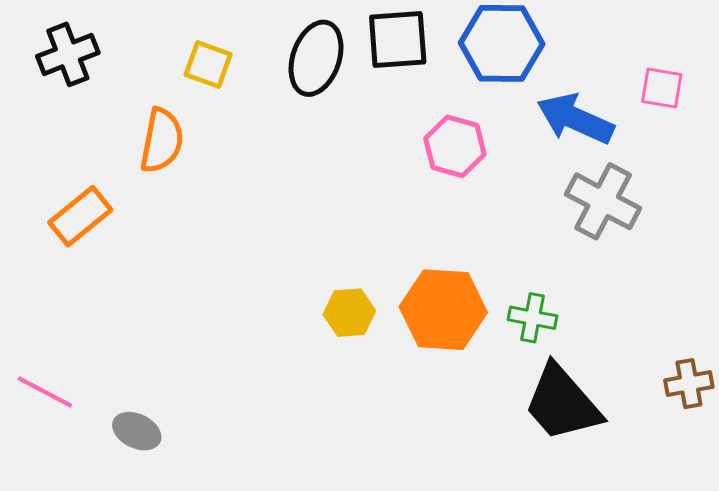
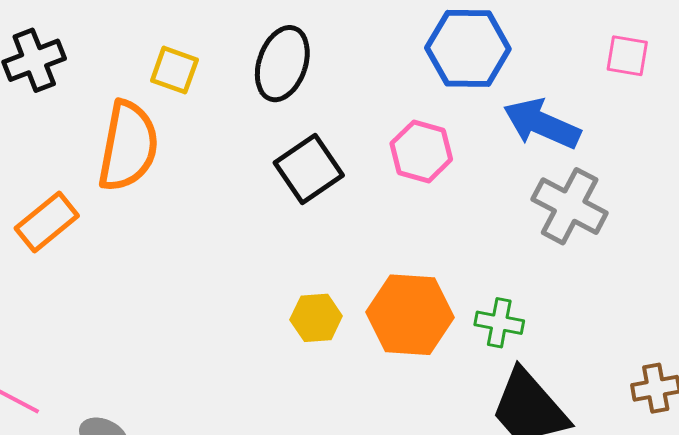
black square: (398, 40) -> (309, 169), moved, turned -30
pink square: (662, 88) -> (627, 56), moved
orange semicircle: (162, 140) -> (128, 146), size x1.4

